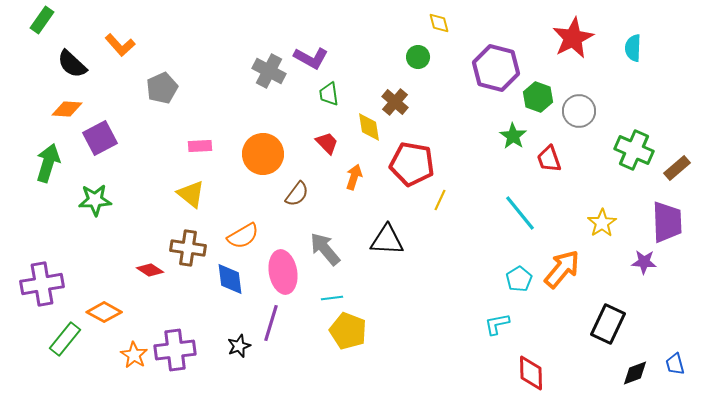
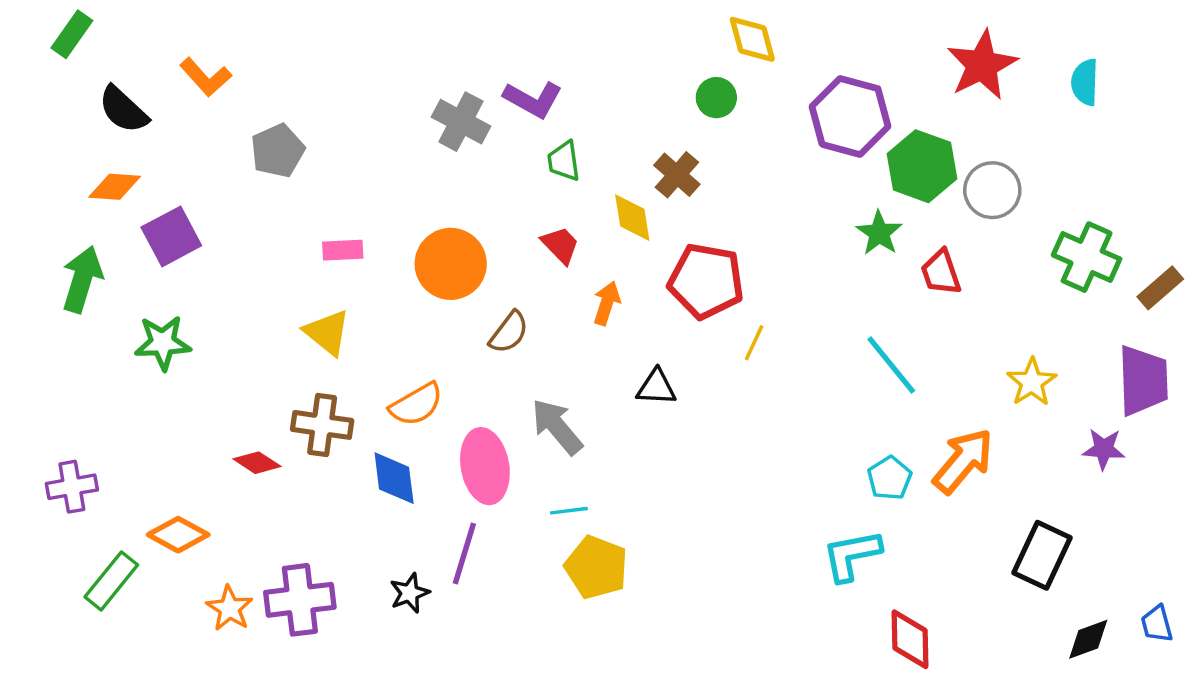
yellow diamond: (439, 23) -> (752, 39), size x1.4
green hexagon: (538, 97) -> (922, 166), size x1.4
black triangle: (387, 240) -> (656, 387), moved, size x0.7
purple cross: (42, 284) -> (72, 487), size x0.7
cyan L-shape: (497, 324) -> (852, 555), size x1.4

